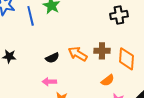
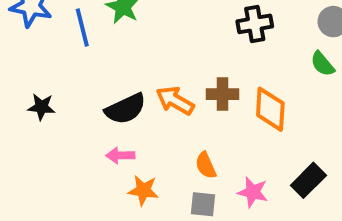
black semicircle: (52, 58) -> (126, 109), size x1.5
orange semicircle: (108, 80) -> (206, 165), moved, turned 104

